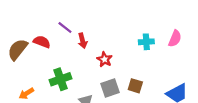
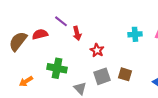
red semicircle: (42, 42) -> (40, 34), turned -35
green cross: (61, 79) -> (57, 68), turned 30

